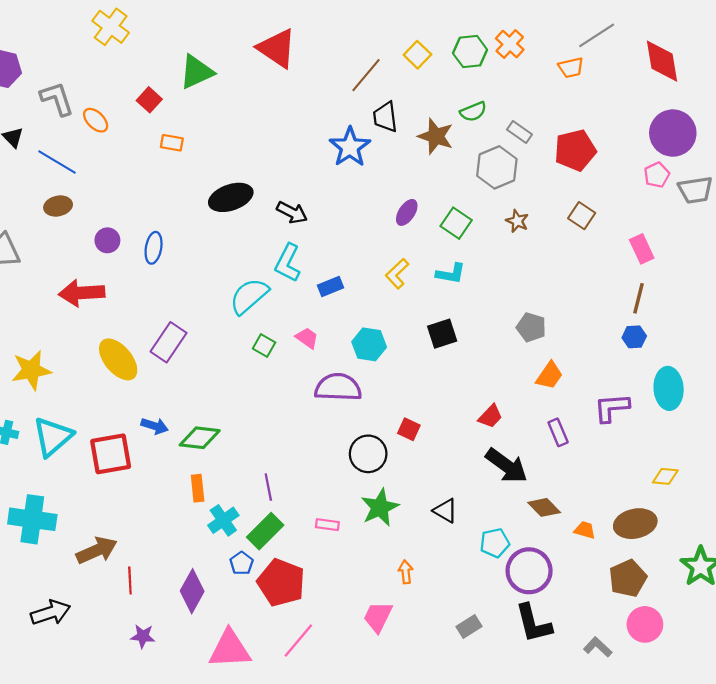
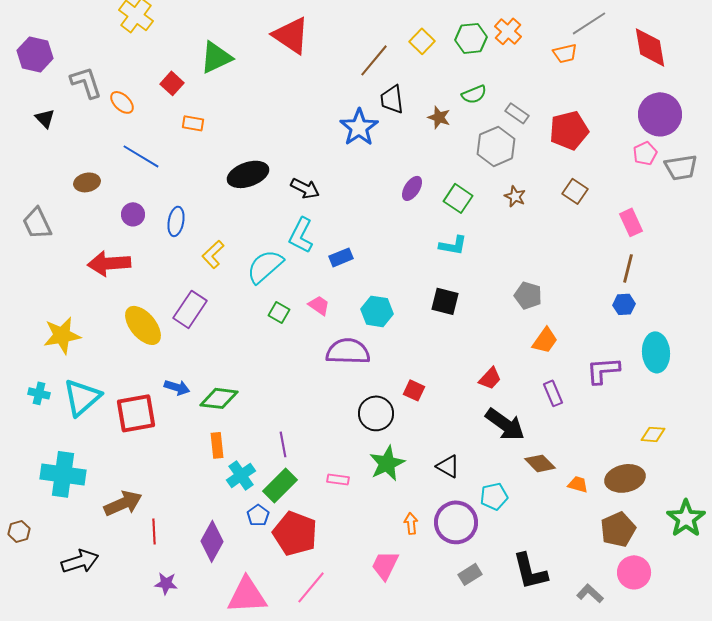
brown star: (436, 136) -> (439, 117), size x0.7
blue line: (57, 162) -> (141, 156), moved
yellow L-shape: (397, 274) -> (213, 254), moved
black square: (442, 334) -> (445, 301), turned 32
purple circle: (529, 571) -> (456, 522), moved

